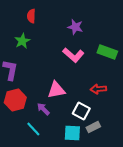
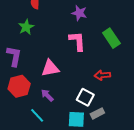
green rectangle: (107, 52) -> (111, 38), turned 36
pink L-shape: (73, 55) -> (77, 41), turned -135
pink triangle: (56, 90) -> (50, 68), moved

